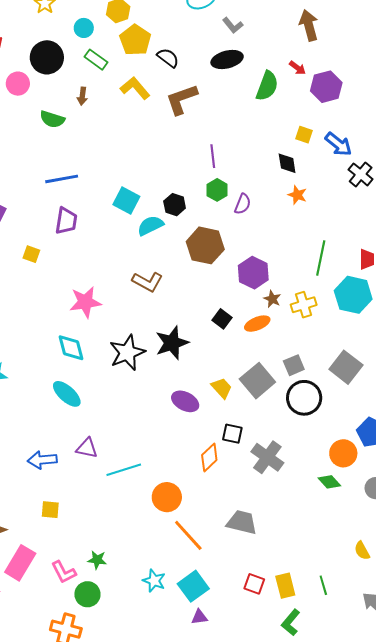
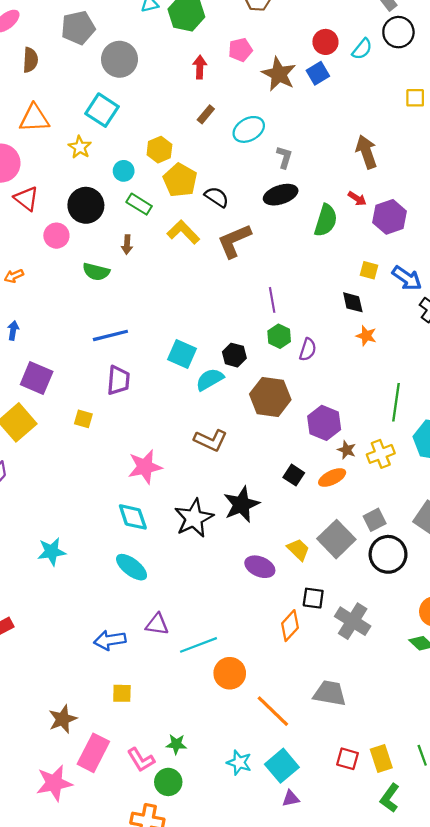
gray L-shape: (233, 25) -> (284, 157), turned -120
orange circle: (167, 497) -> (230, 673), moved

